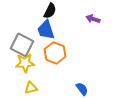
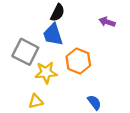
orange hexagon: (55, 53) -> (78, 61), moved
yellow star: (25, 63) -> (46, 73), moved

